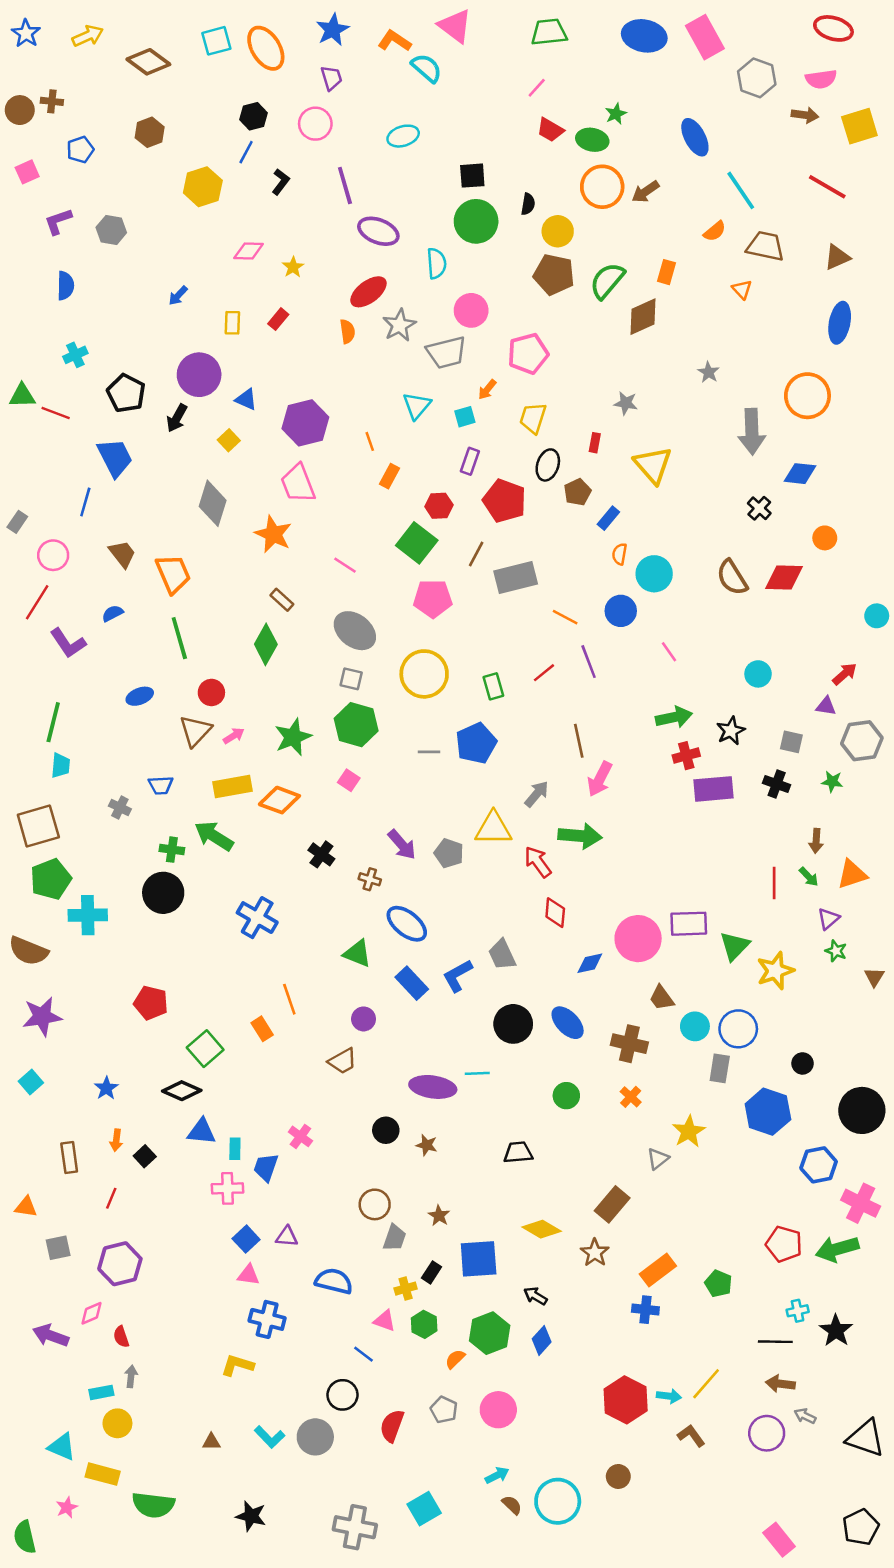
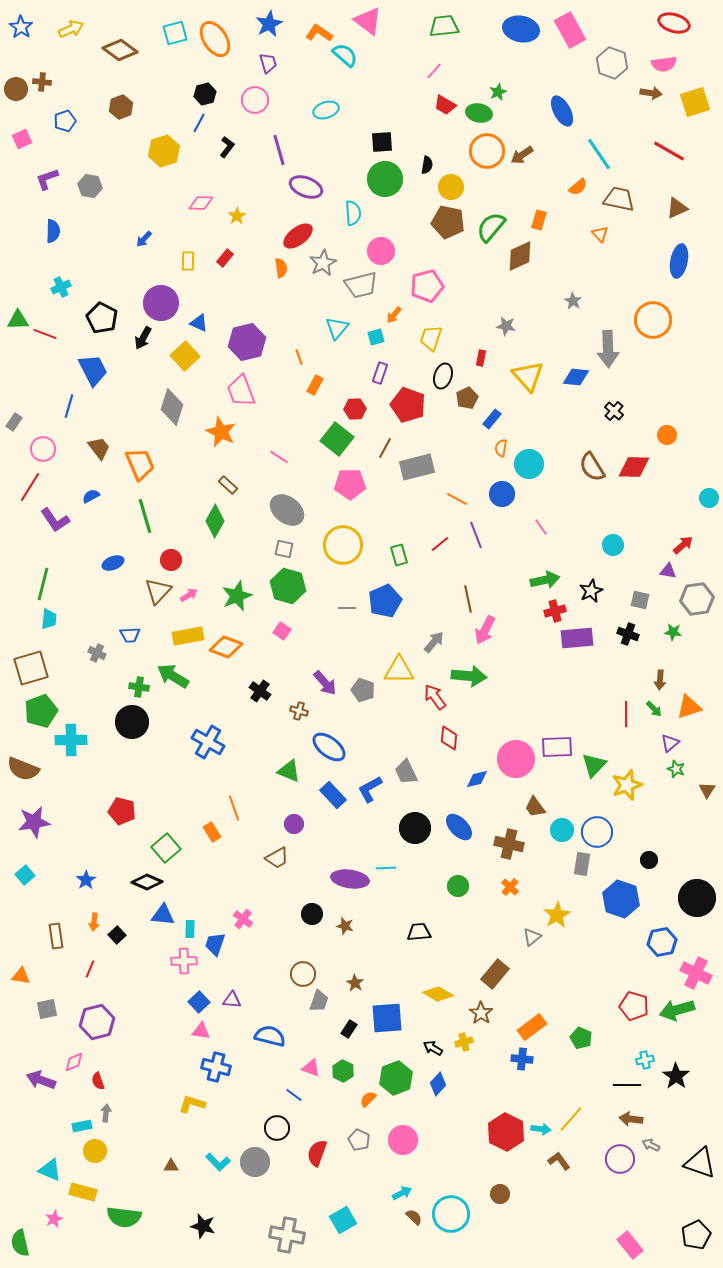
yellow square: (229, 440) -> (185, 356), size x1.6
blue diamond: (800, 474) -> (576, 377), moved
yellow cross: (406, 1289) -> (464, 1042), moved

